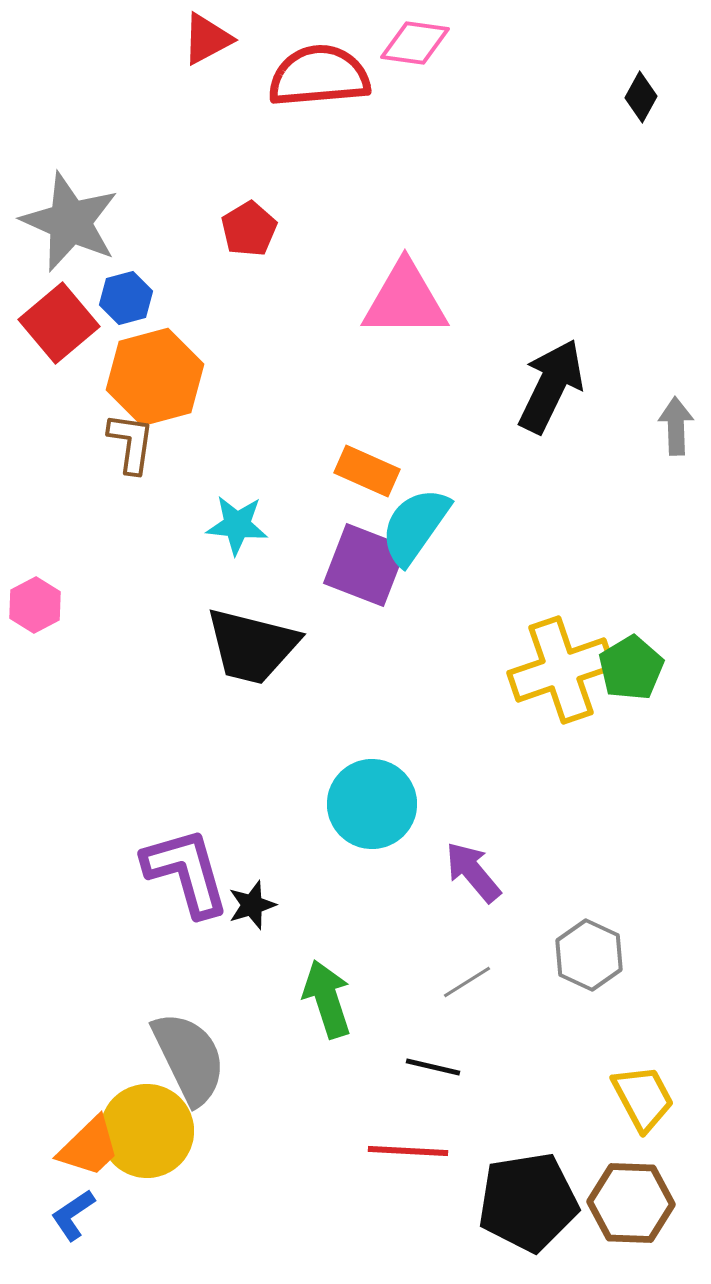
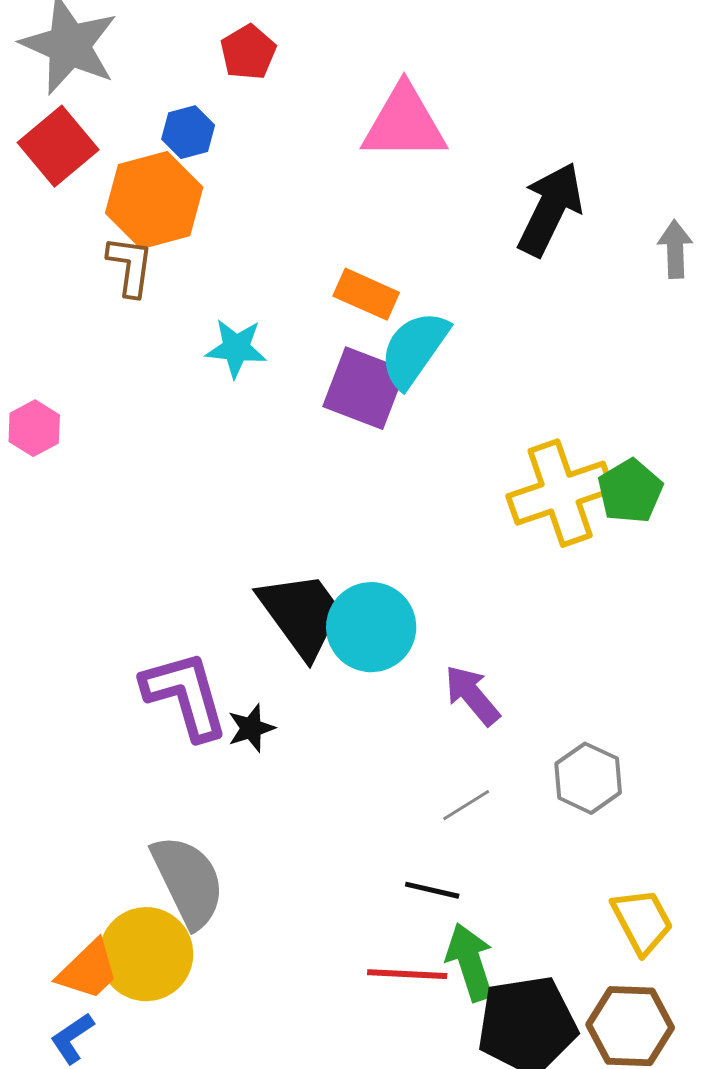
blue hexagon: (126, 298) -> (188, 132), moved
black trapezoid: (252, 646) -> (301, 614), moved, turned -140
green arrow: (327, 999) -> (470, 962), moved

